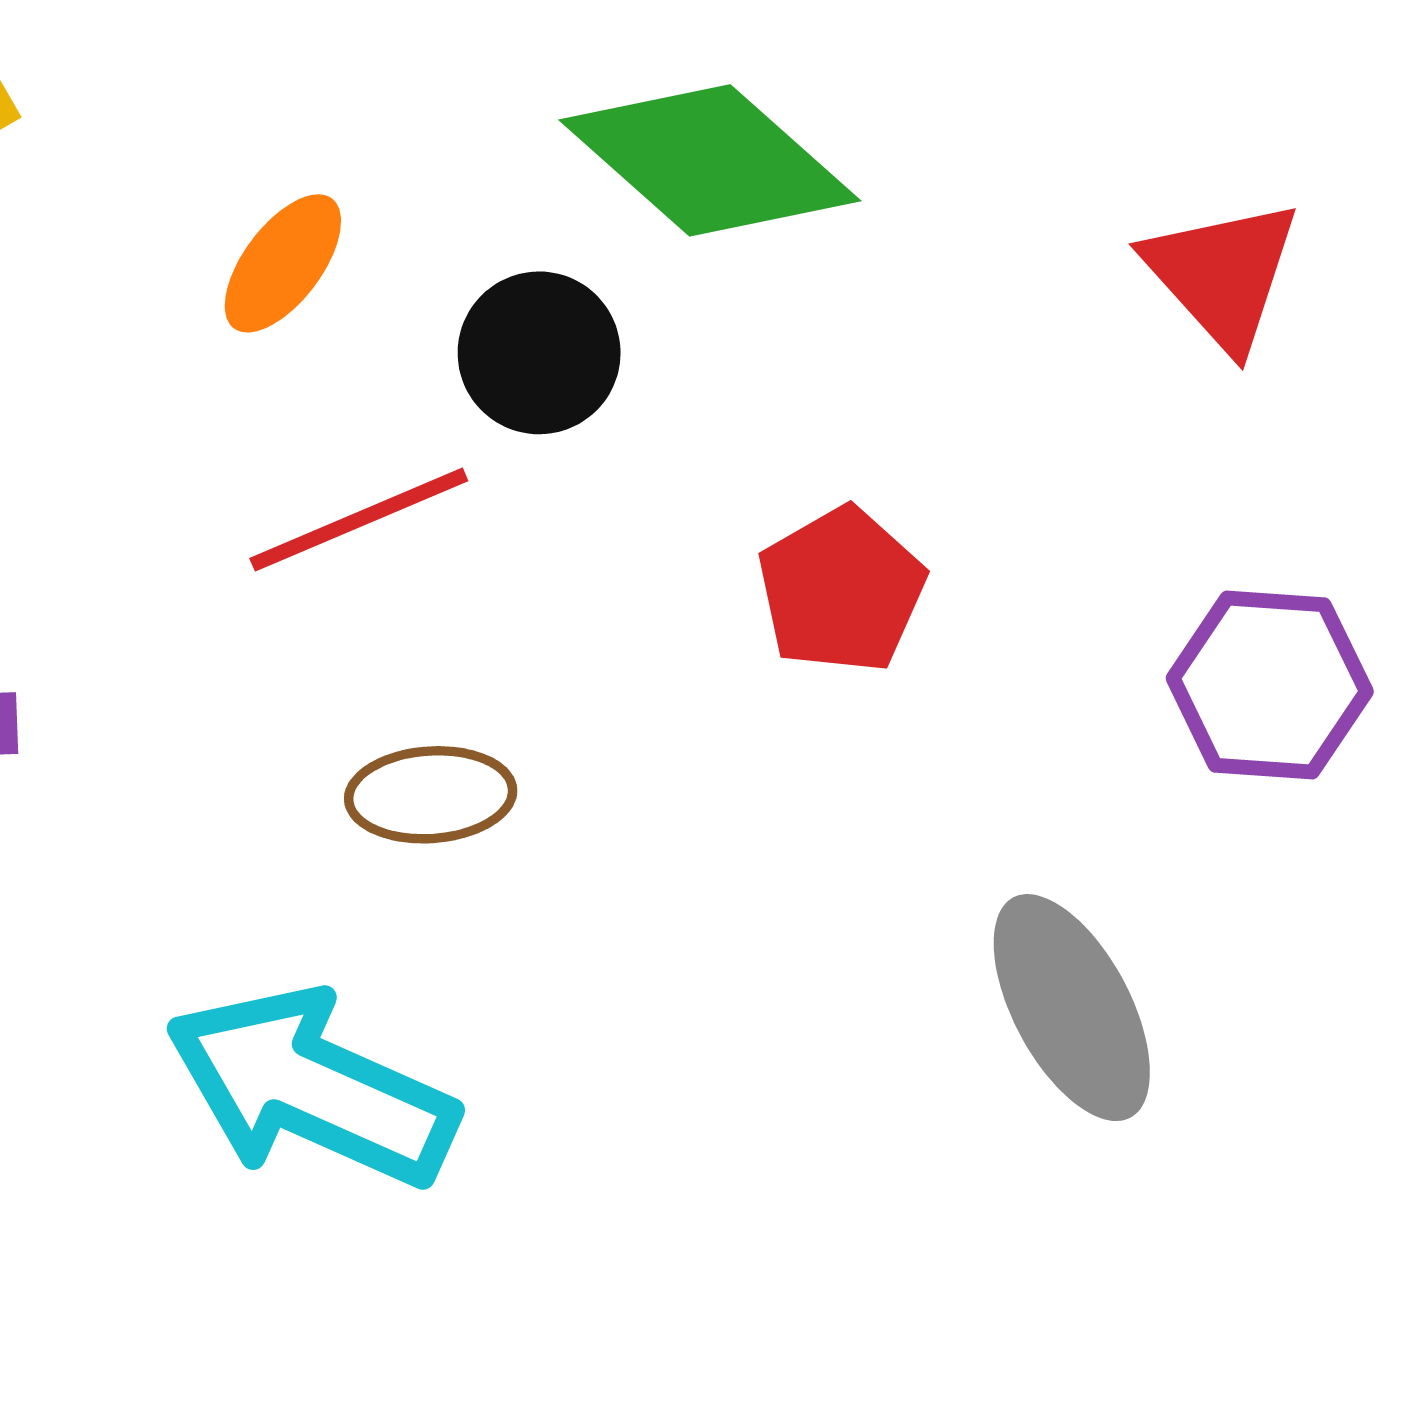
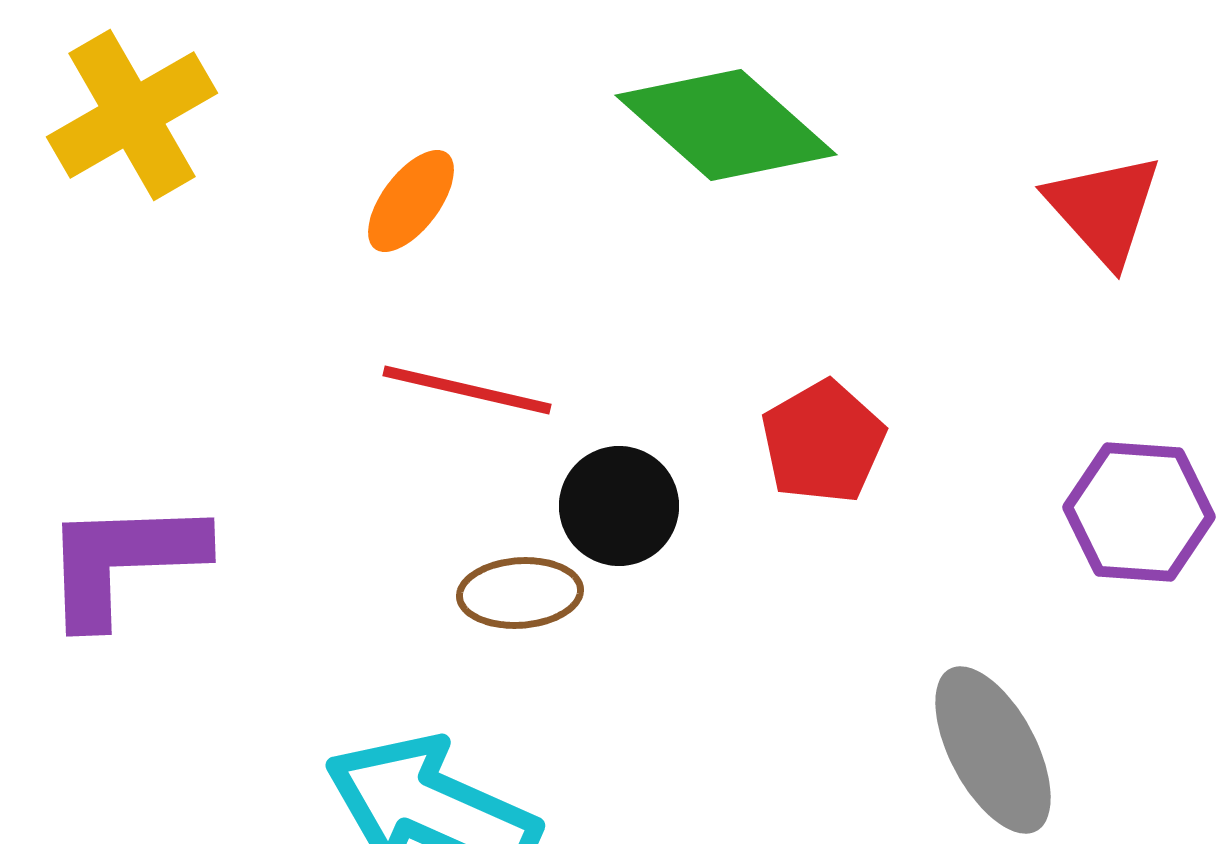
black circle: (539, 353) -> (619, 506), moved
red line: (359, 520) -> (467, 390), turned 36

